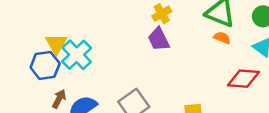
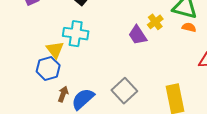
yellow cross: (162, 14) -> (155, 22), moved
cyan cross: (77, 55) -> (76, 34), moved, turned -30

